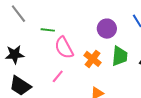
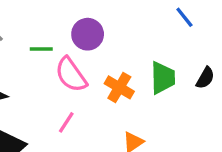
purple circle: (107, 29) -> (88, 34), moved

